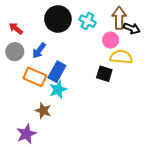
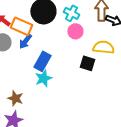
pink circle: (111, 40) -> (75, 31), moved
orange rectangle: (35, 77) -> (21, 26), moved
brown star: (43, 111) -> (15, 98), moved

